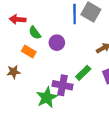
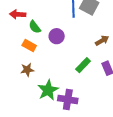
brown star: (14, 72) -> (27, 70), moved
purple cross: (62, 85) -> (68, 99), moved

